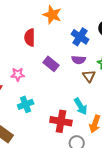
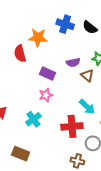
orange star: (52, 15) -> (38, 38), moved
blue cross: (80, 37) -> (65, 24), moved
pink star: (18, 74) -> (46, 95), moved

